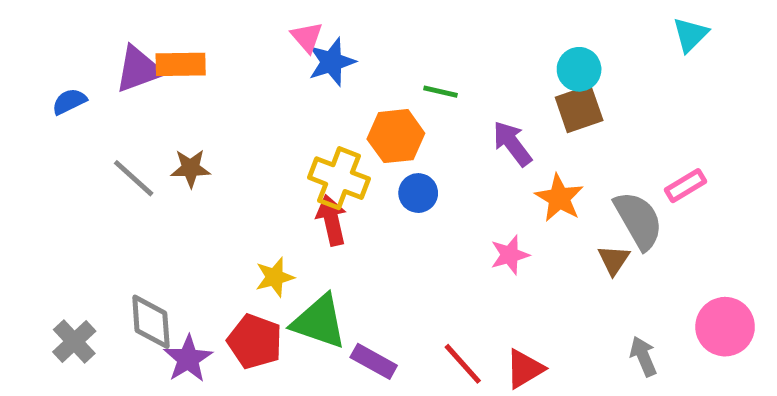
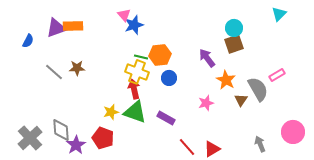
green line: (440, 92) -> (141, 57), moved
blue semicircle: (69, 101) -> (28, 41), turned 144
brown triangle: (614, 260) -> (241, 100), moved
green triangle: (319, 322) -> (135, 112), moved
gray cross: (74, 342) -> (30, 138), size x1.4
purple rectangle: (374, 361) -> (166, 118), moved

